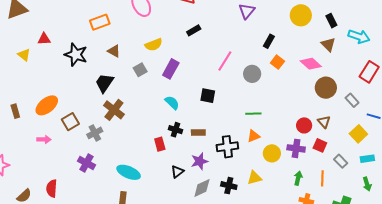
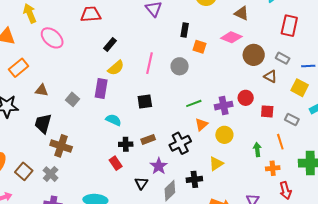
yellow semicircle: (154, 45) -> (116, 68), moved
brown triangle: (324, 122) -> (270, 76), moved
purple cross: (296, 148) -> (224, 106), moved

